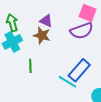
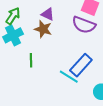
green arrow: (12, 23) -> (13, 16), turned 48
purple semicircle: (82, 31) -> (84, 25), turned 40

